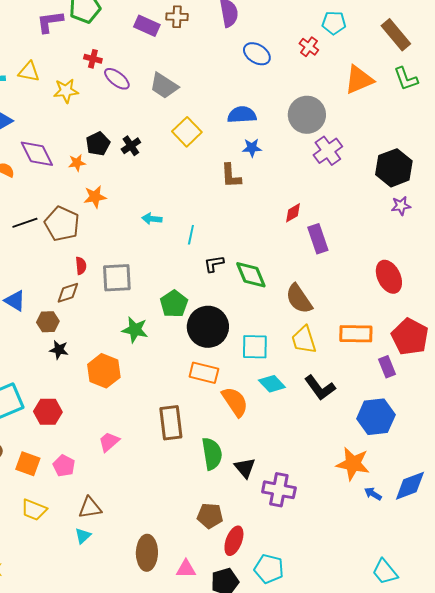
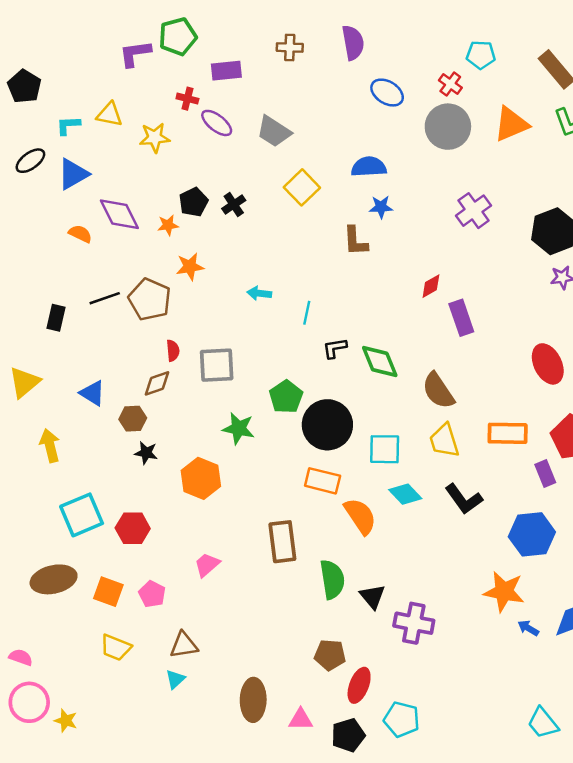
purple rectangle: (147, 26) -> (226, 71), moved, turned -30
gray circle: (307, 115) -> (448, 127), moved

